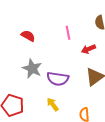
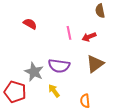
pink line: (68, 33) -> (69, 33), moved
gray star: (32, 69) -> (34, 72), moved

